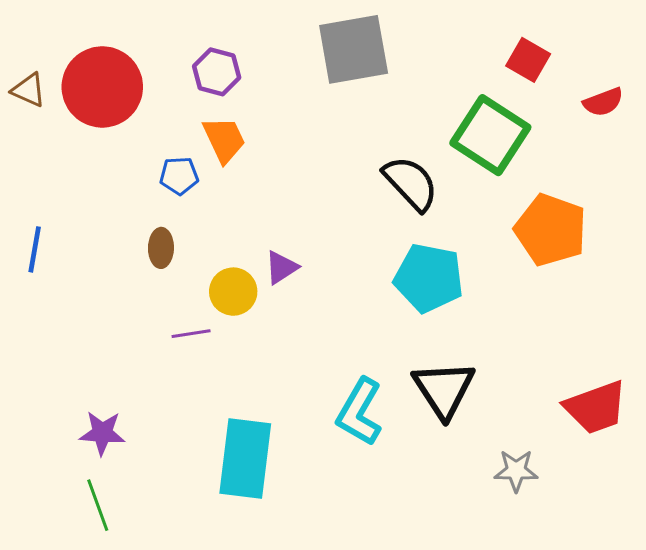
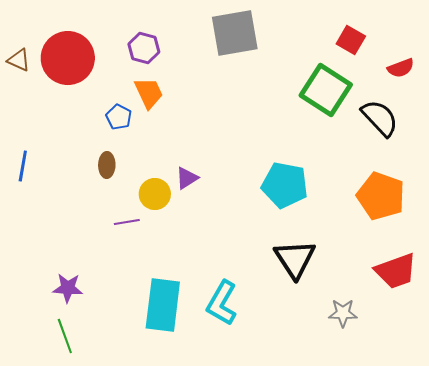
blue pentagon: (179, 176) -> (119, 117), turned 30
black semicircle: (411, 183) -> (380, 118), moved
orange pentagon: (551, 230) -> (381, 196), moved
cyan L-shape: (360, 412) -> (222, 303), moved

